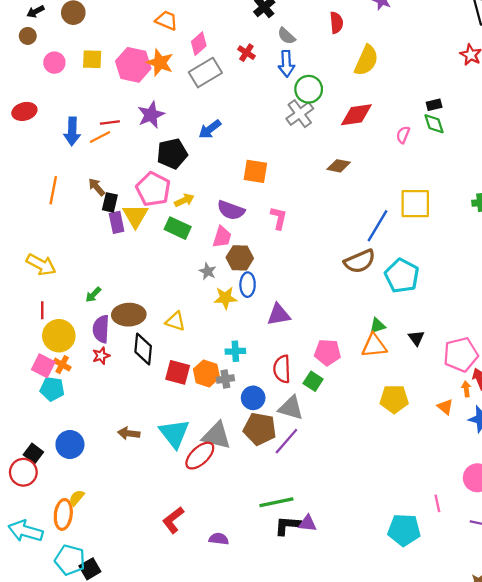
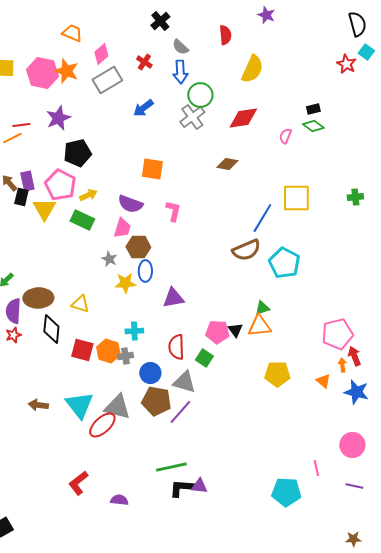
green diamond: (434, 124) -> (313, 126), turned -35
blue arrow: (210, 129) -> (143, 108), moved
purple rectangle: (117, 222) -> (27, 181), moved
black triangle: (416, 338) -> (235, 330), moved

